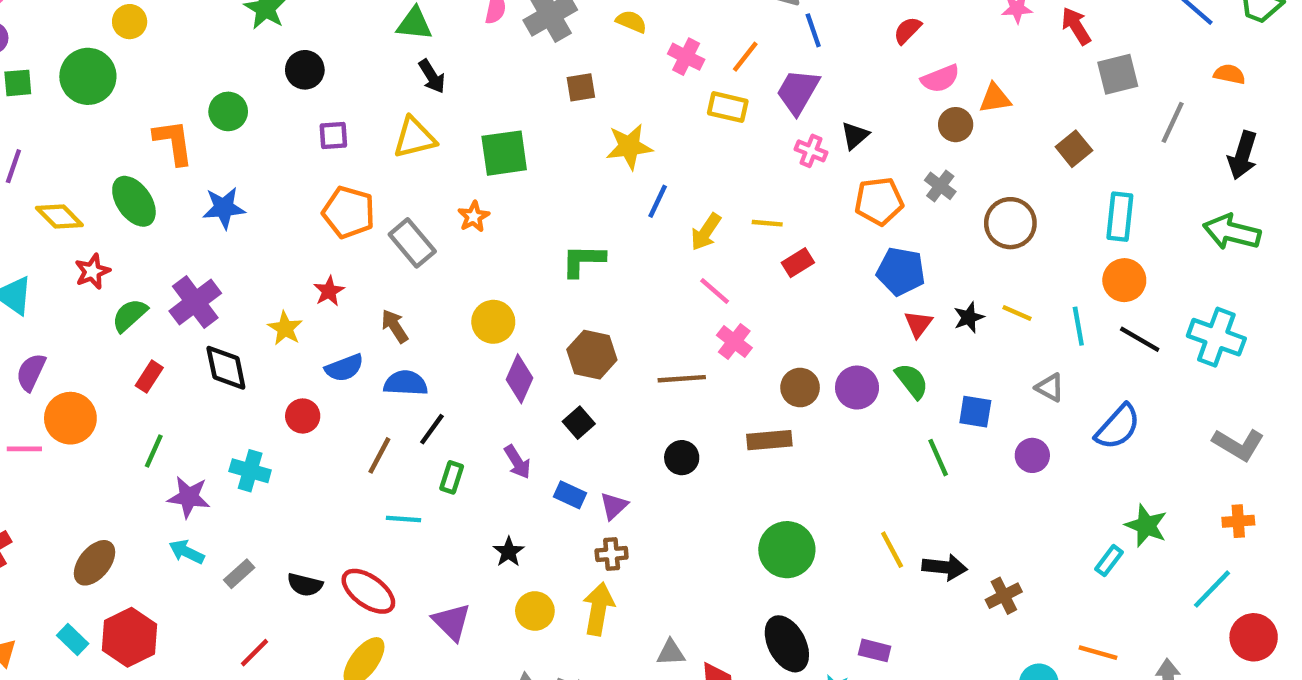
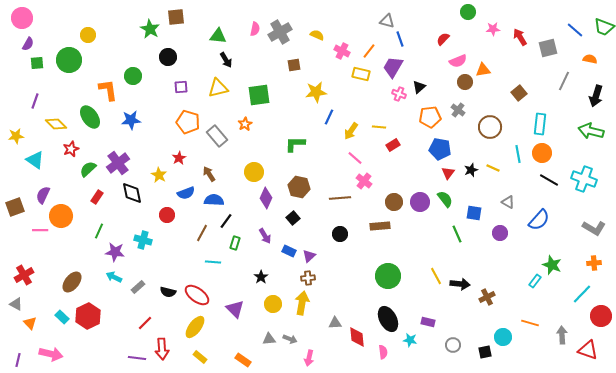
gray square: (1118, 74) -> (548, 48), moved
cyan line: (1078, 326) -> (518, 154), moved

